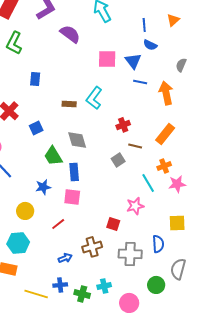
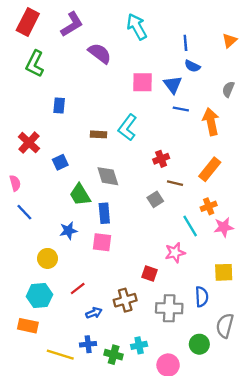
orange triangle: (173, 20) -> (229, 41), moved
red line: (58, 224) -> (78, 289), moved

